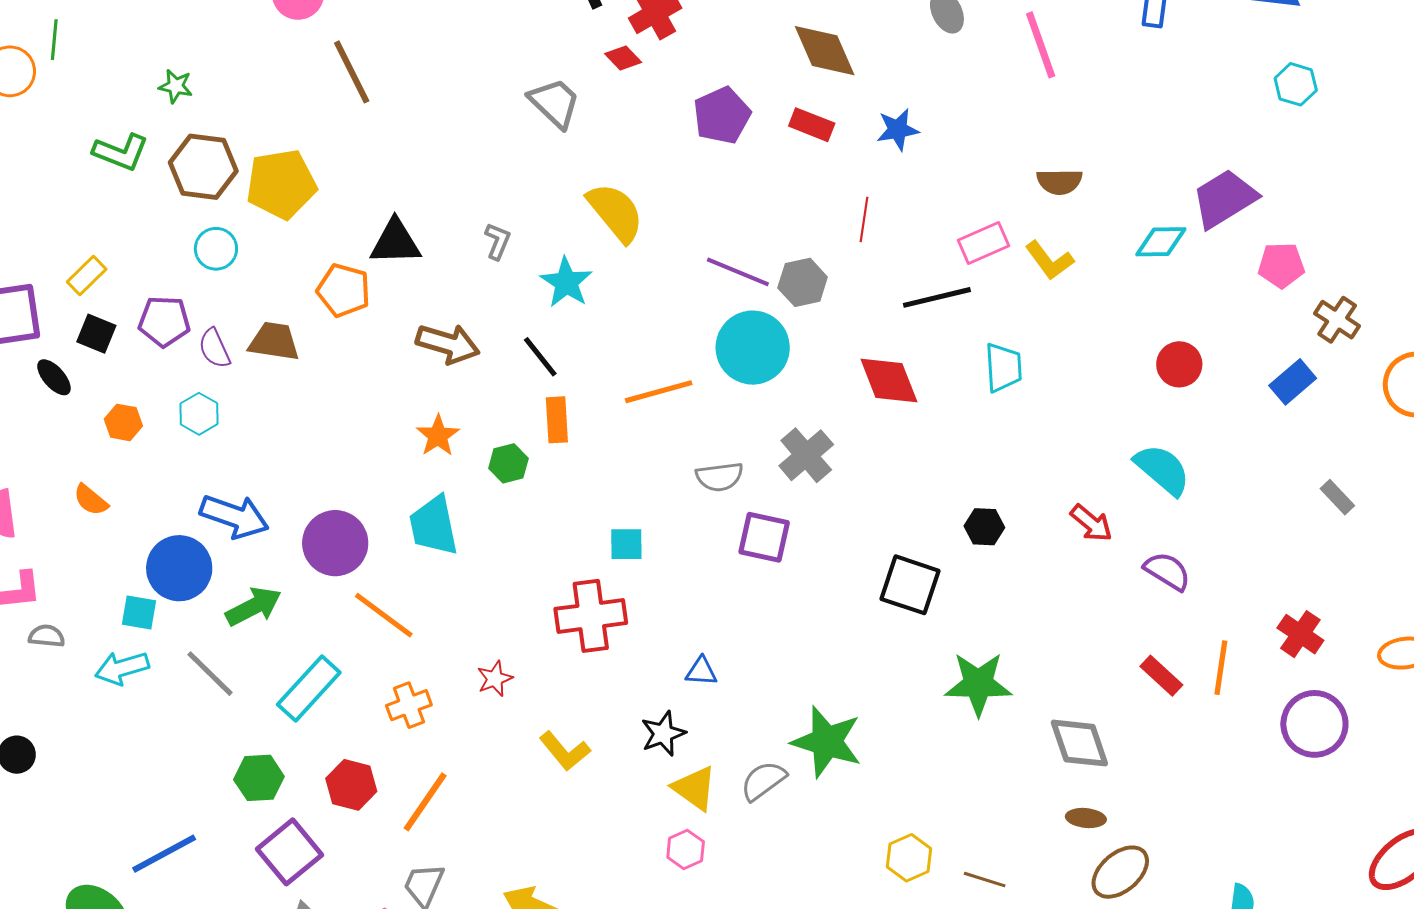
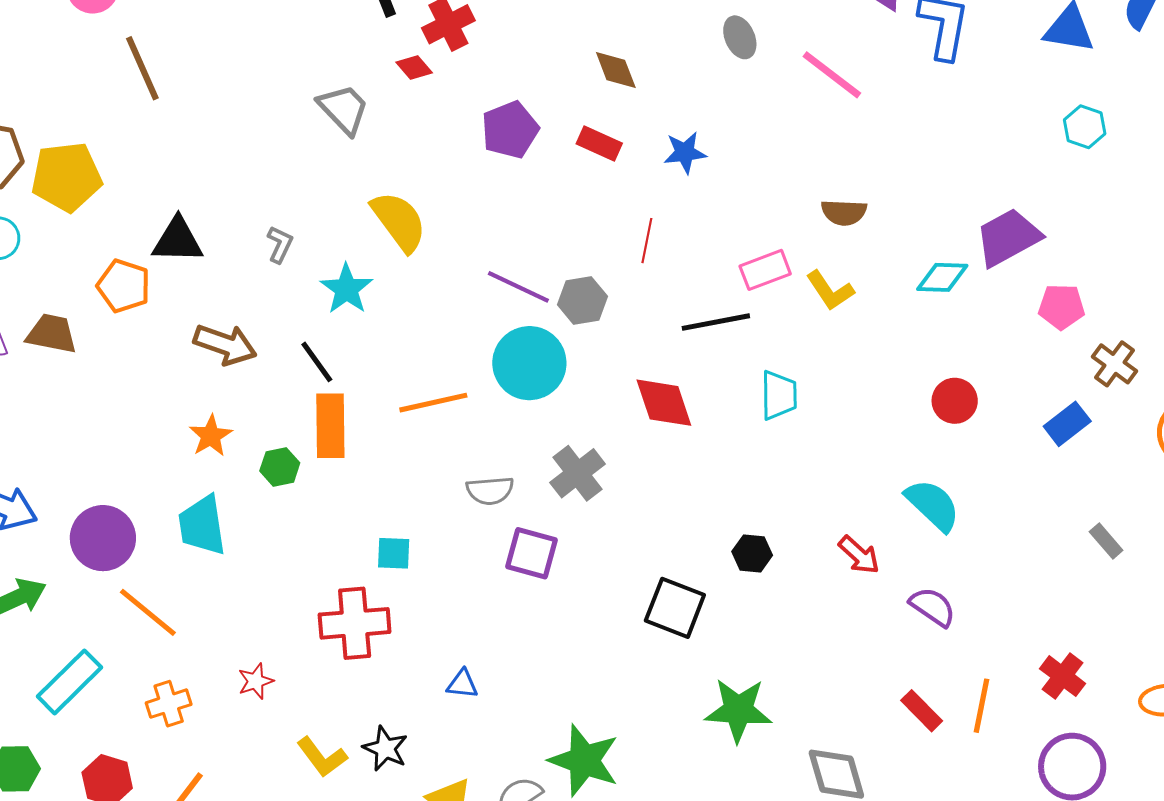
pink line: (1041, 45) -> (832, 75), turned -36
brown diamond: (825, 51) -> (616, 70), size x0.7
orange rectangle: (557, 420) -> (330, 426), size x1.4
black star: (663, 734) -> (385, 749), moved, turned -30

